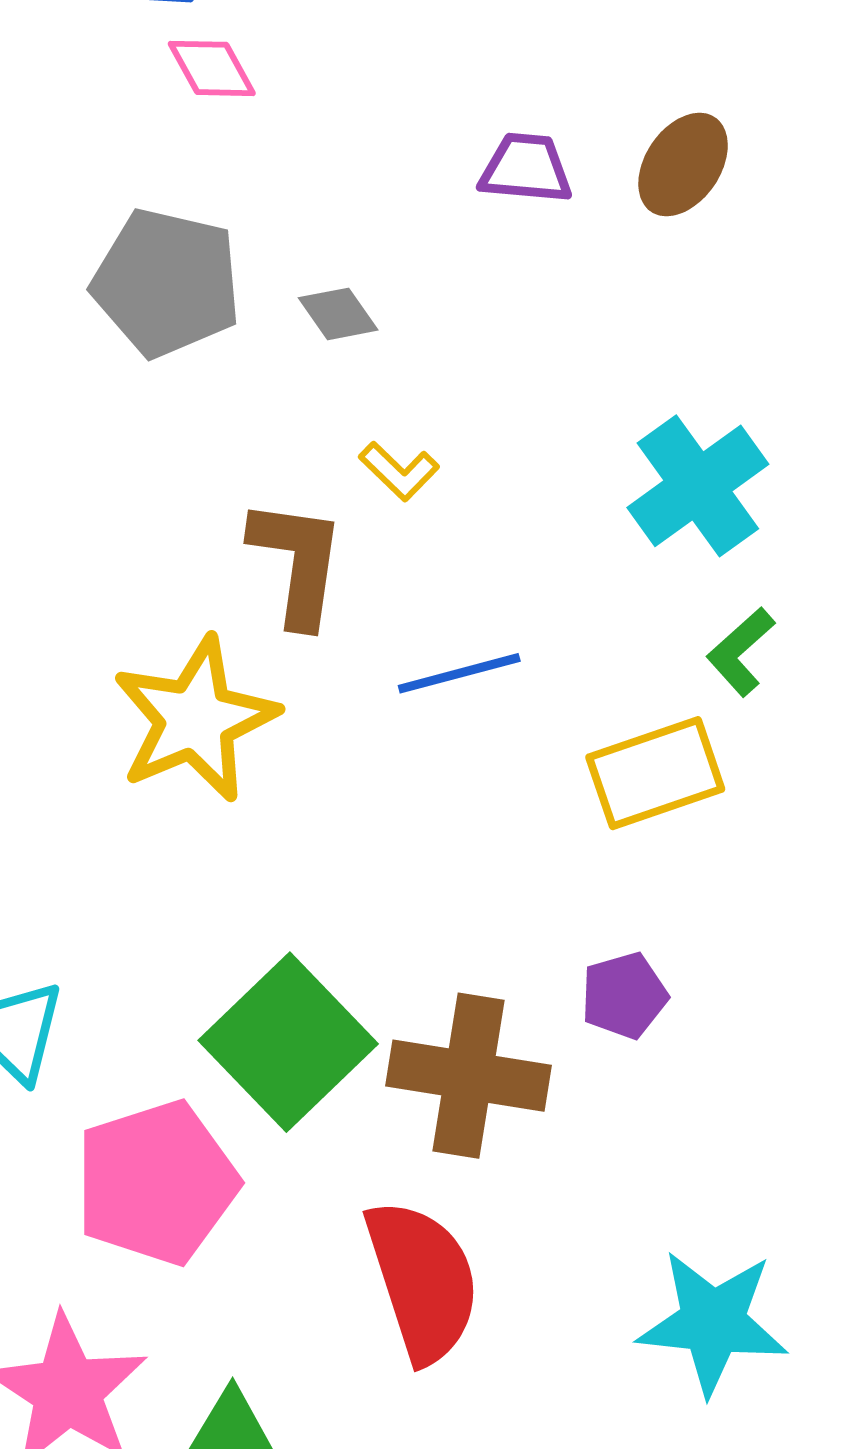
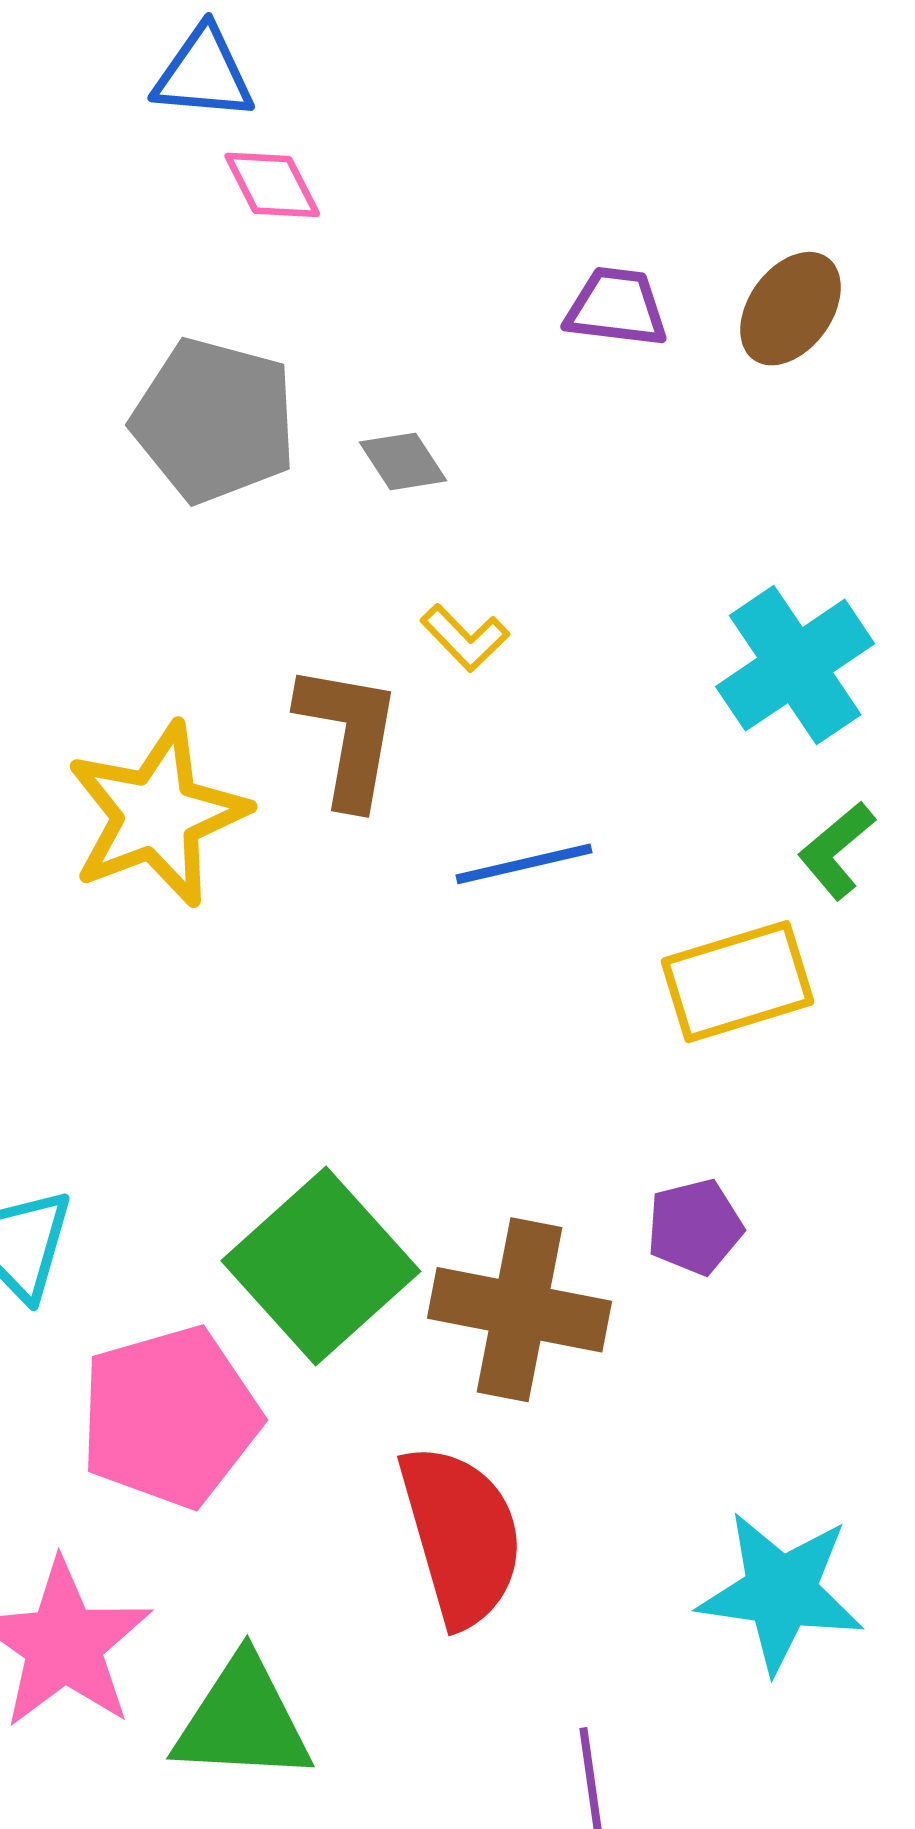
yellow star: (195, 719) -> (157, 815), moved

